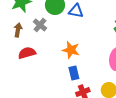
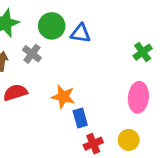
orange star: (71, 50) -> (63, 97), moved

